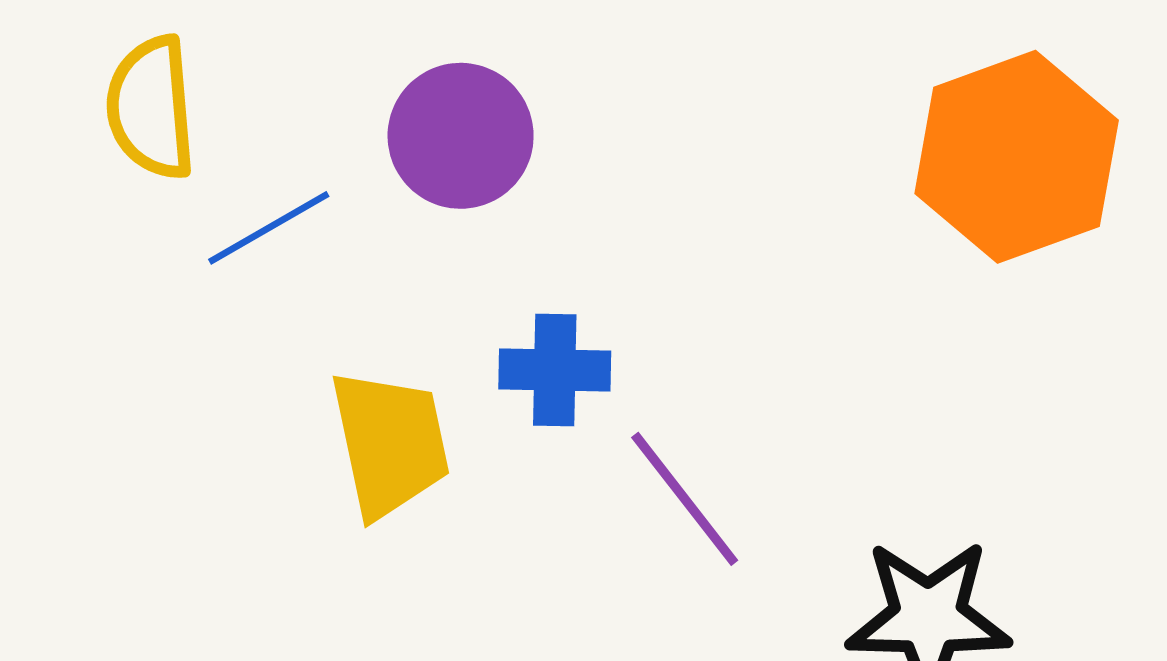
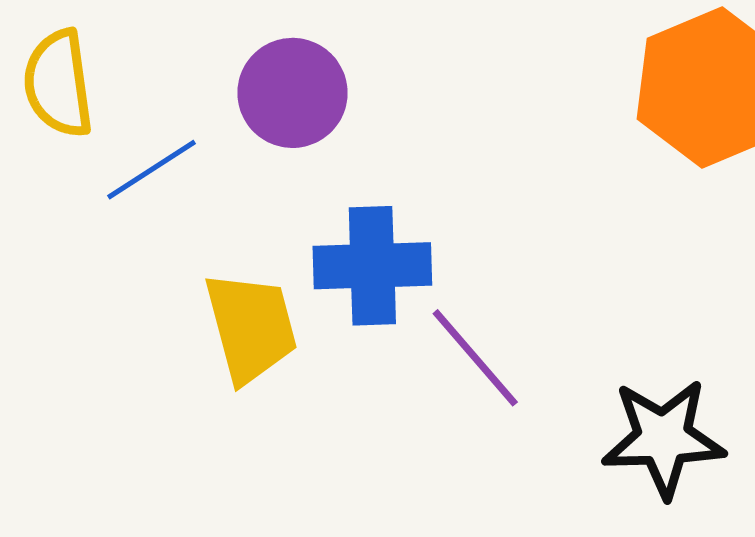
blue cross: (555, 370) -> (372, 266), size x1.4

